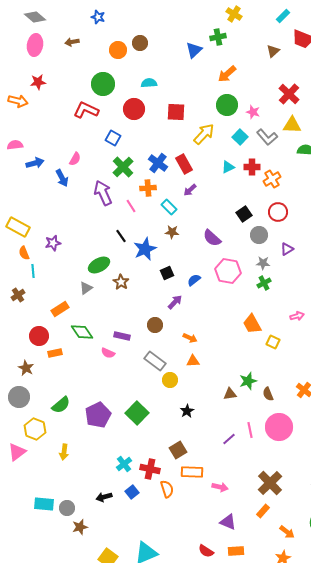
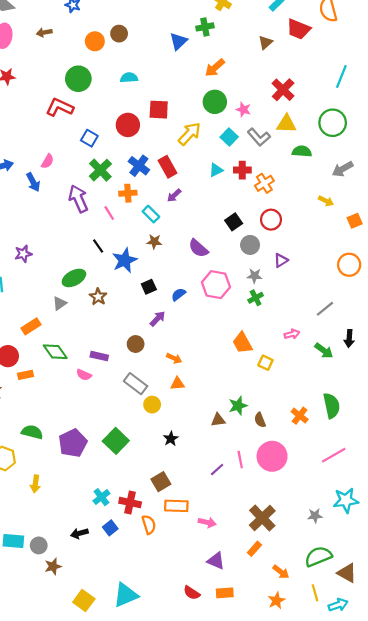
red circle: (134, 109) -> (128, 125), moved
green semicircle: (61, 405) -> (32, 432), turned -126

